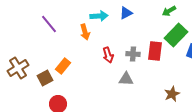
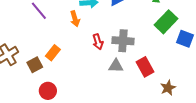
red rectangle: (155, 51) -> (145, 67), moved, turned -36
gray cross: (133, 54) -> (123, 41), size x1.5
brown star: (172, 94) -> (168, 88), moved

